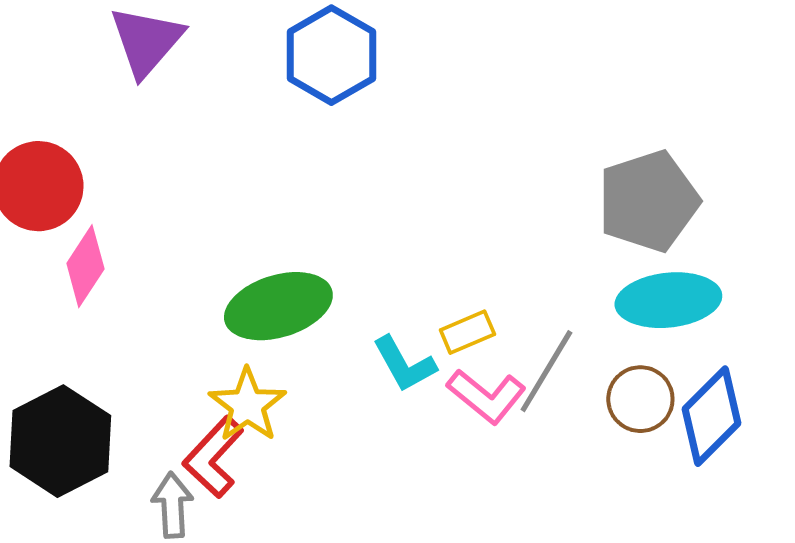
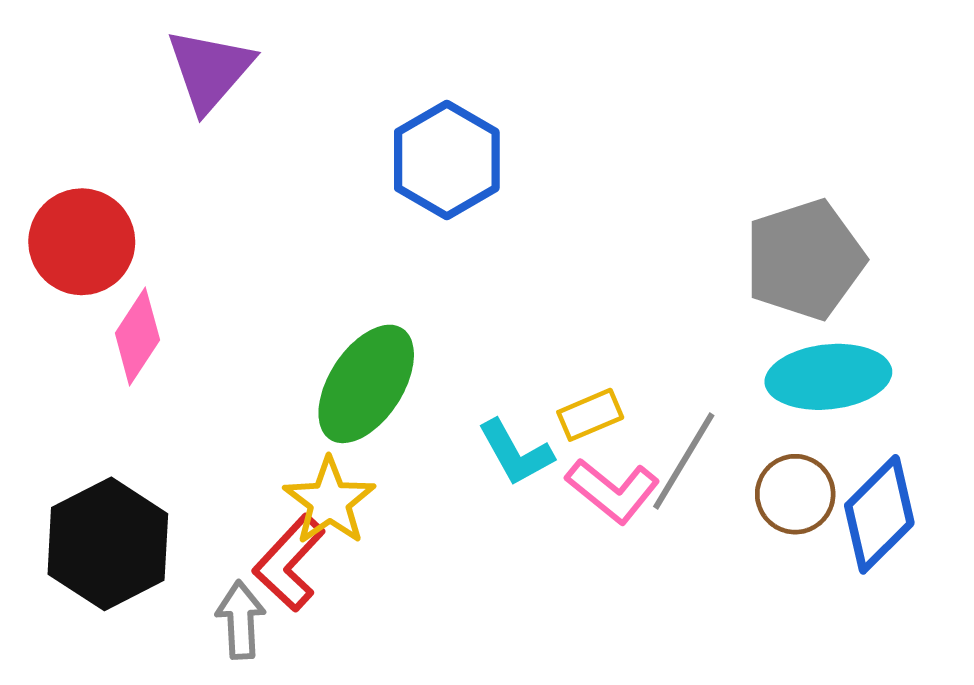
blue hexagon: (331, 55) -> (447, 160), moved
green ellipse: (278, 306) -> (366, 384), turned -40

